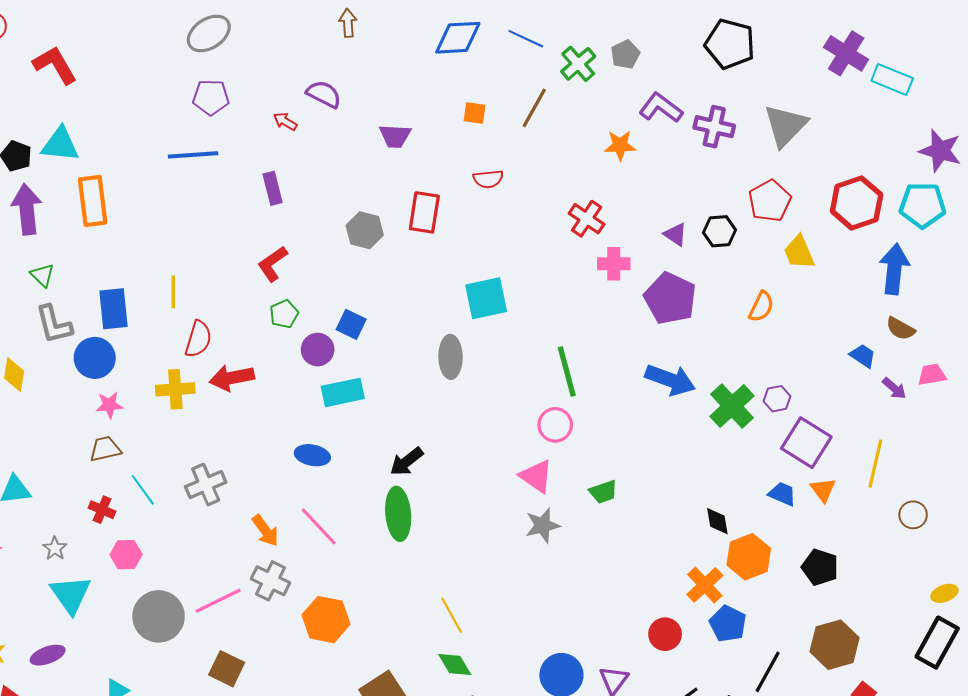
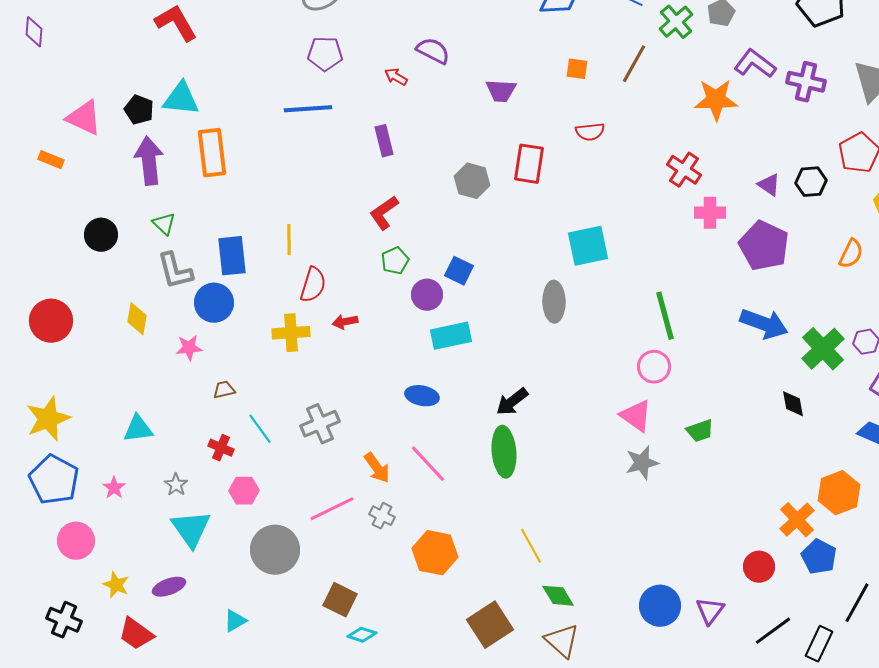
orange star: (620, 145) -> (716, 100), size x1.4
red arrow: (232, 378) -> (345, 322), size x0.6
pink star: (109, 405) -> (189, 348), moved
brown trapezoid: (105, 449) -> (224, 390), size x0.7
black diamond: (717, 521) -> (793, 404), moved
gray cross: (271, 581) -> (382, 516), size x0.7
pink line: (218, 601) -> (332, 509), moved
yellow line: (452, 615) -> (531, 546), moved

